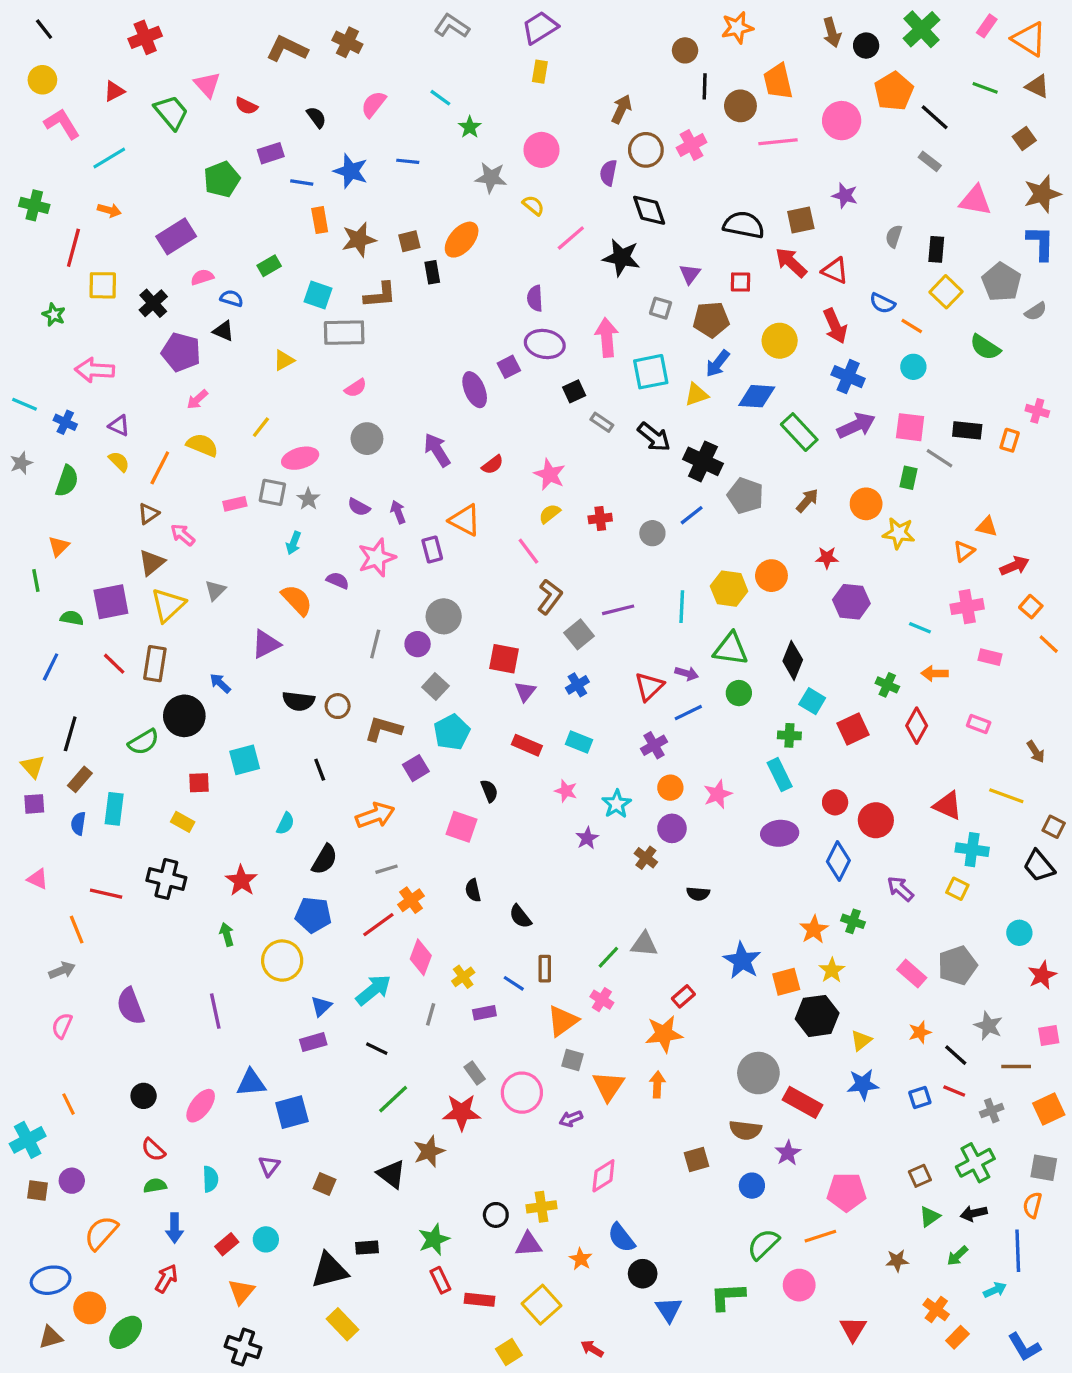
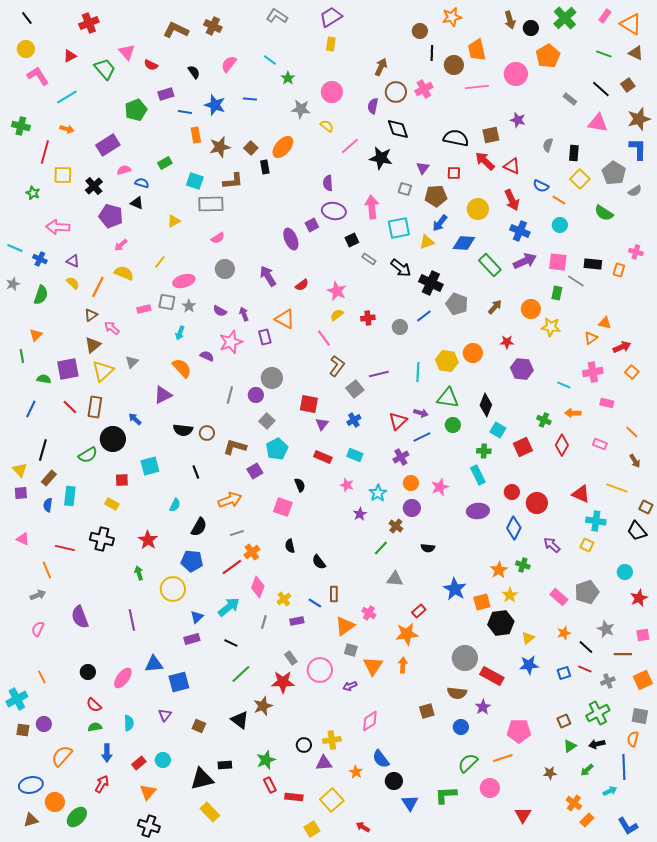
black line: (935, 117) -> (601, 89), moved
brown square: (409, 241) -> (251, 148), turned -32
orange line: (1049, 644) -> (632, 432), moved
green line: (608, 957) -> (381, 548), moved

